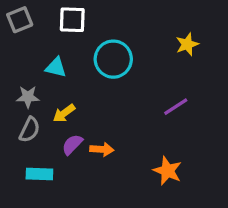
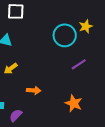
cyan circle: (113, 59) -> (65, 35), moved
purple semicircle: (72, 144) -> (16, 115), moved

